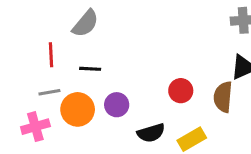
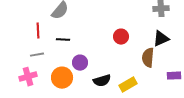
red circle: (181, 91) -> (121, 37), moved
orange circle: (78, 109) -> (62, 78), moved

